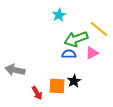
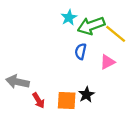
green arrow: (76, 39) -> (91, 26), moved
blue semicircle: (69, 54) -> (81, 51), moved, turned -80
red arrow: (37, 93) -> (39, 100), moved

